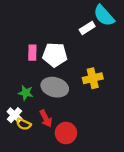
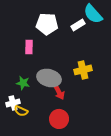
white pentagon: (55, 55) -> (47, 24), moved
white cross: (15, 115) -> (13, 103), turned 32
red arrow: (46, 118) -> (59, 92), moved

